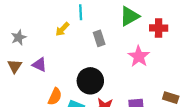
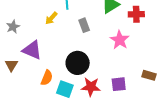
purple triangle: (39, 65) -> (32, 50), size x1.5
brown triangle: (15, 66) -> (11, 65), moved

